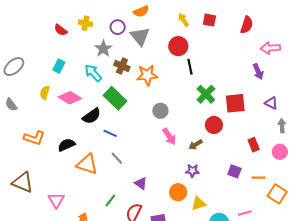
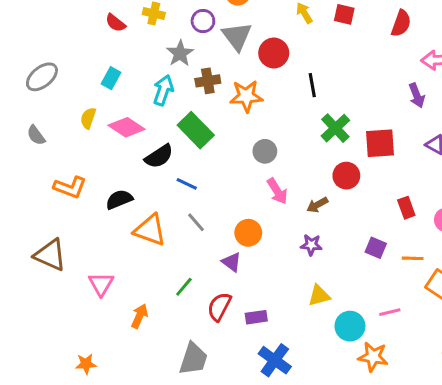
red circle: (178, 46) -> (274, 53), moved
brown cross: (122, 66) -> (208, 81), turned -35
cyan arrow: (93, 73) -> (163, 90), turned 60
orange circle: (178, 192) -> (248, 233), moved

